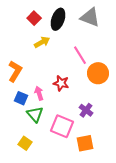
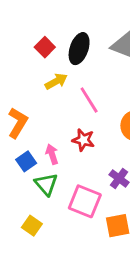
pink line: (80, 55) -> (89, 100), moved
blue square: (21, 98) -> (26, 161), turned 32

